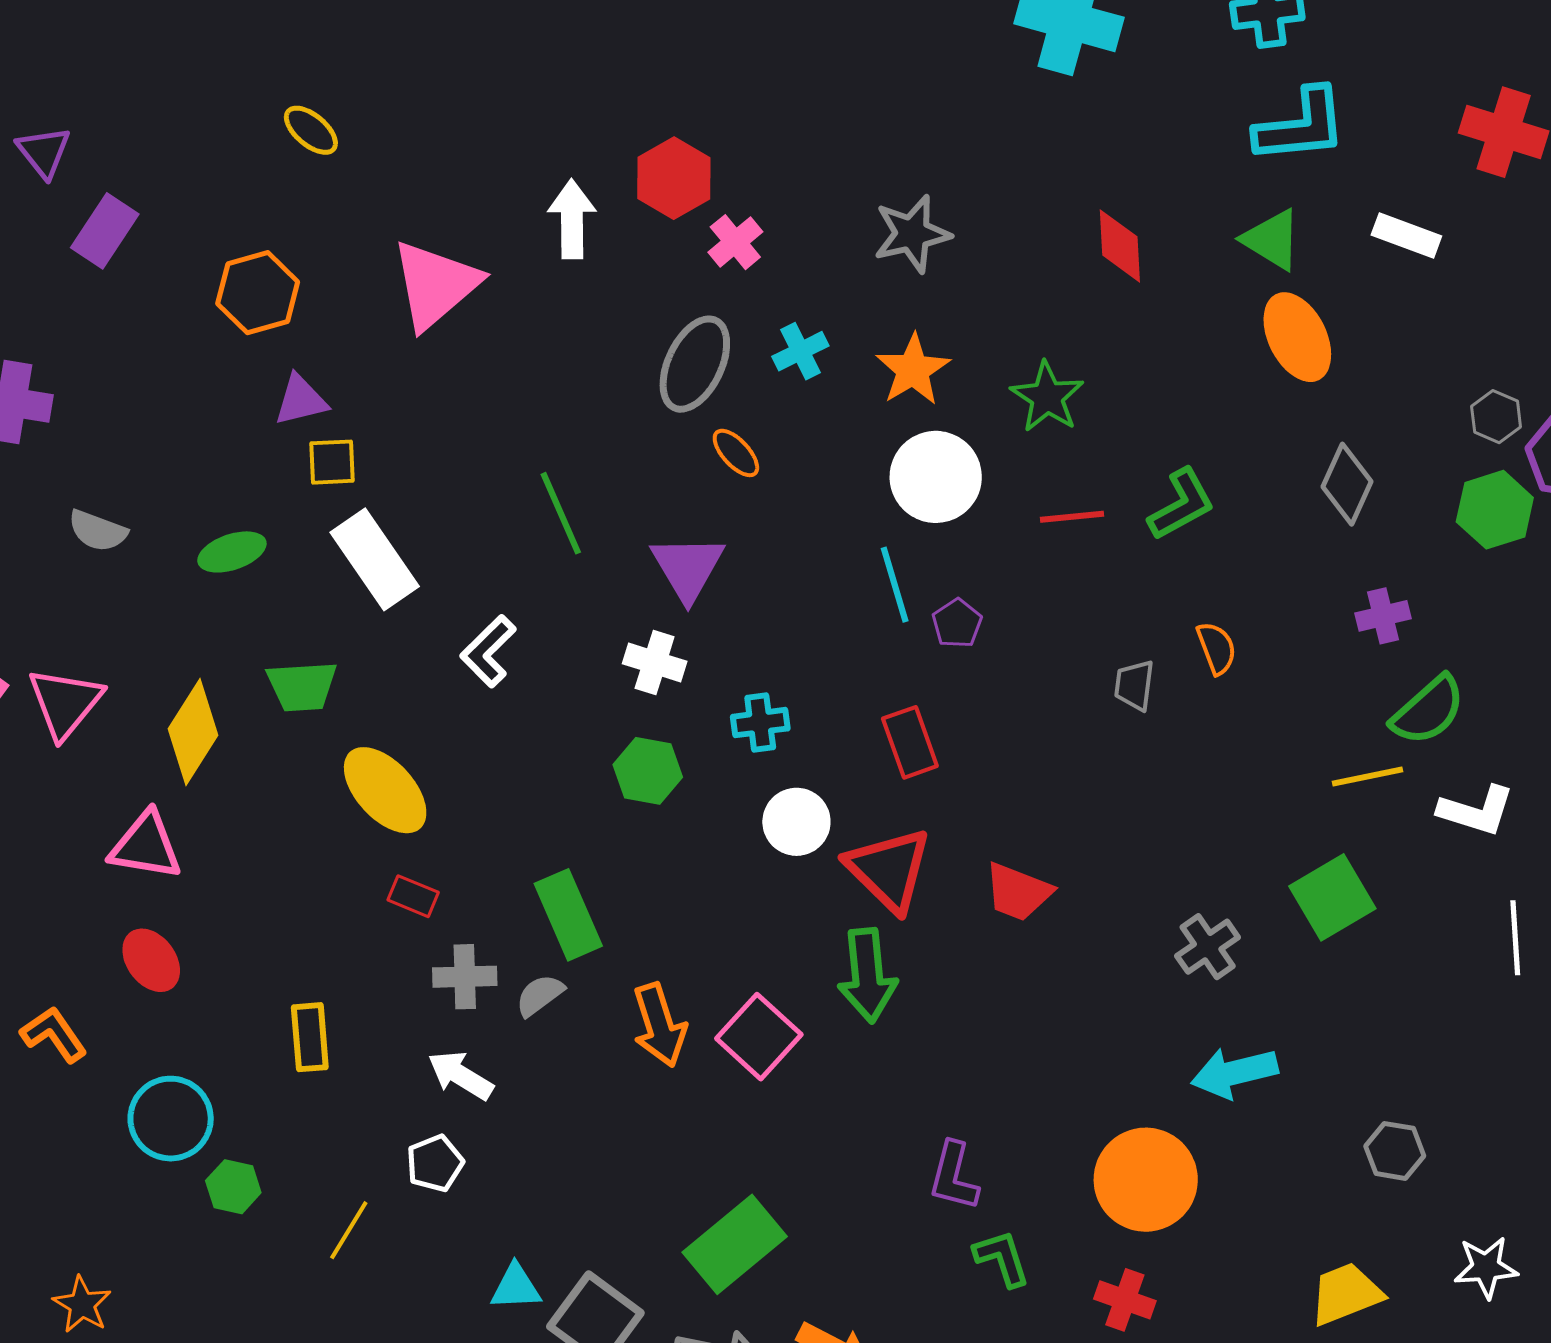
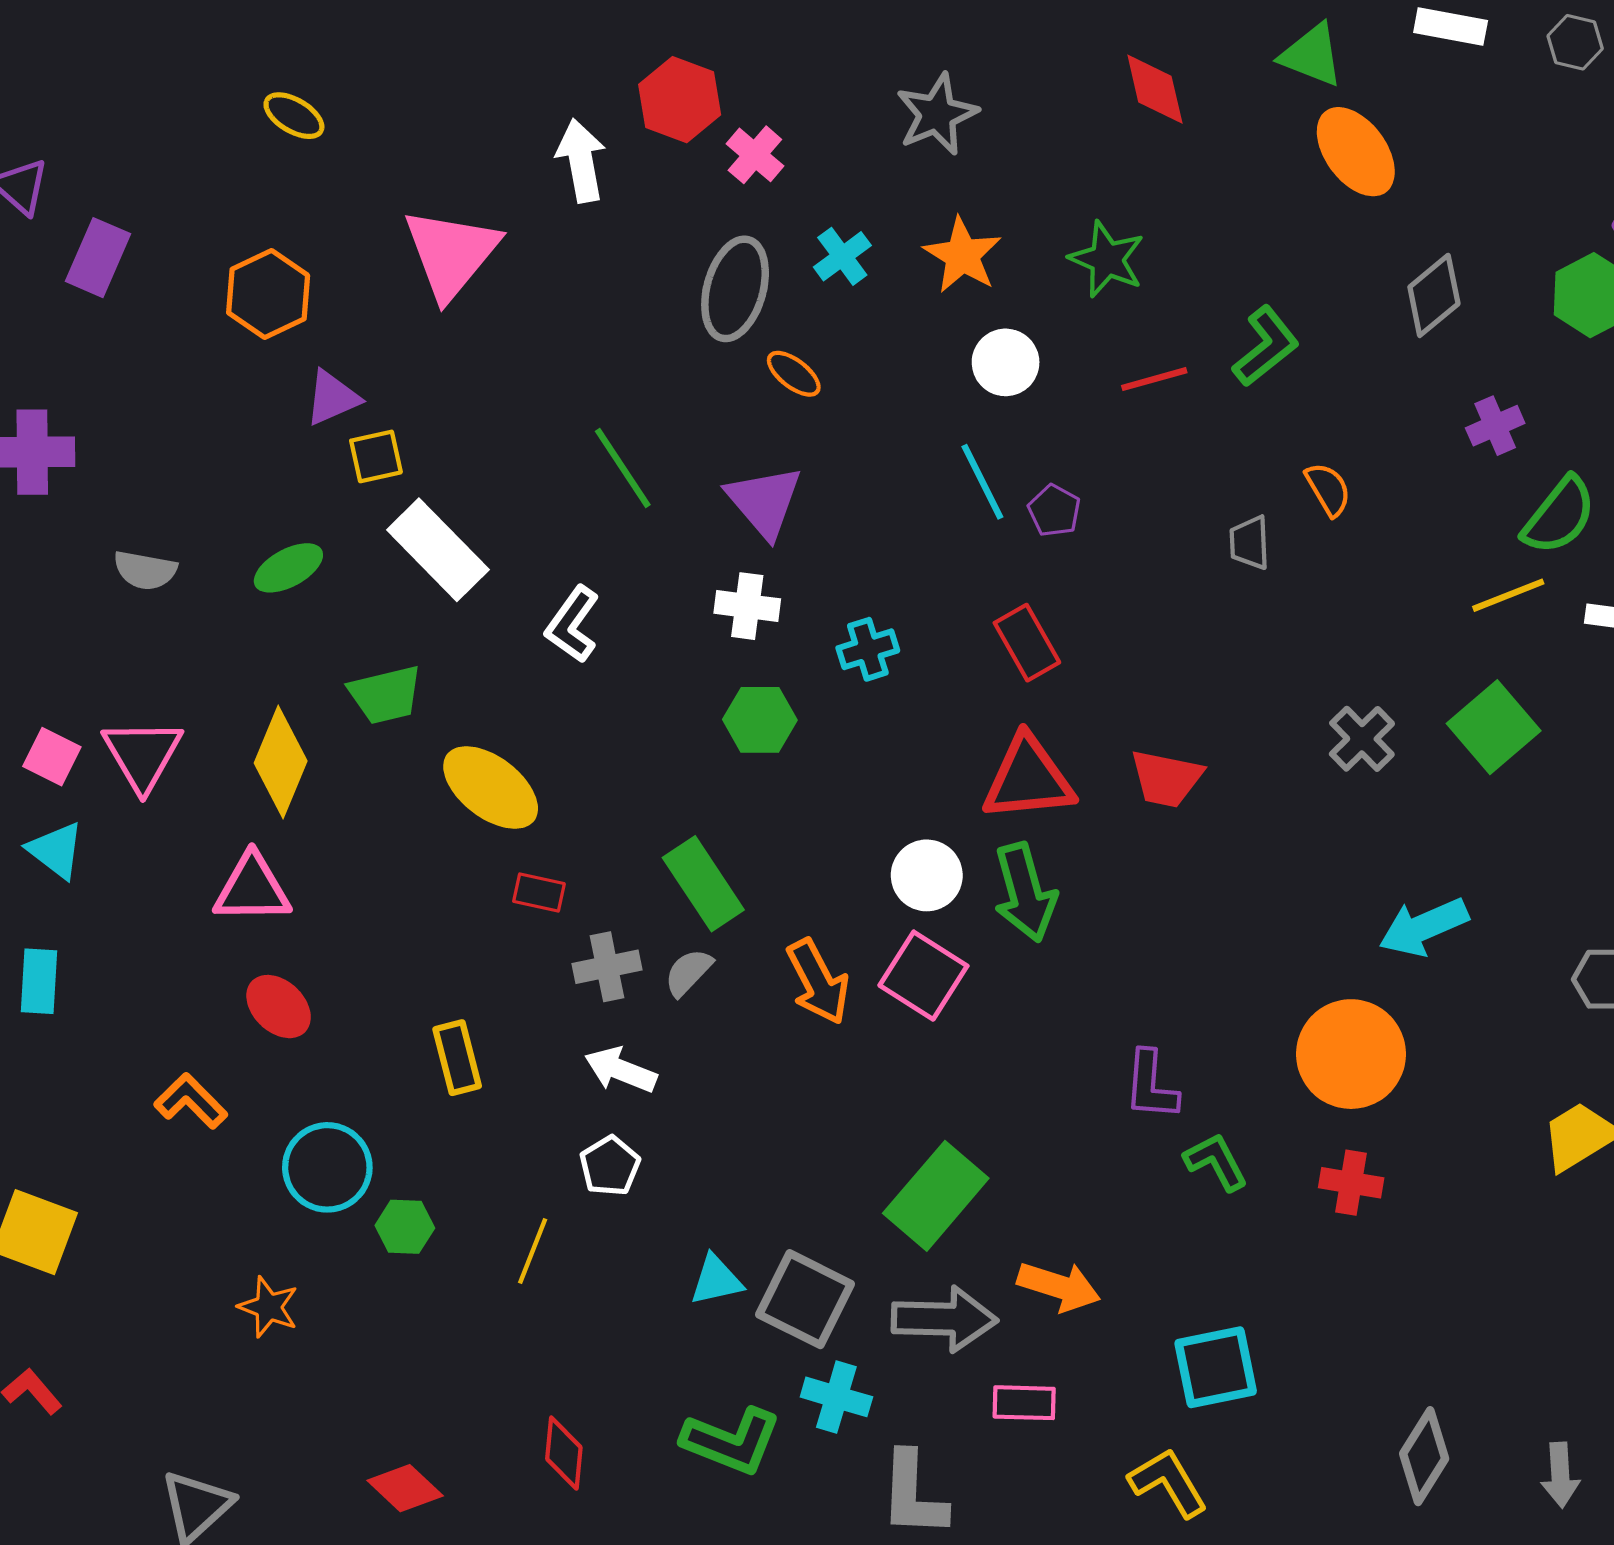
gray hexagon: (1496, 417) -> (1575, 42), moved
white circle: (936, 477) -> (1006, 362), size x0.7
gray diamond: (1347, 484) -> (1434, 295), turned 36
white circle: (796, 822) -> (927, 875), moved
red triangle: (889, 870) -> (1028, 779), turned -40
gray cross: (1208, 947) -> (1362, 739), moved
orange star: (82, 1305) -> (268, 1307), moved

